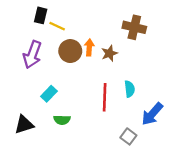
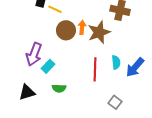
brown star: (109, 53) -> (99, 32), size x1.6
purple arrow: (32, 55) -> (34, 54), moved
blue arrow: (152, 114) -> (135, 67), moved

